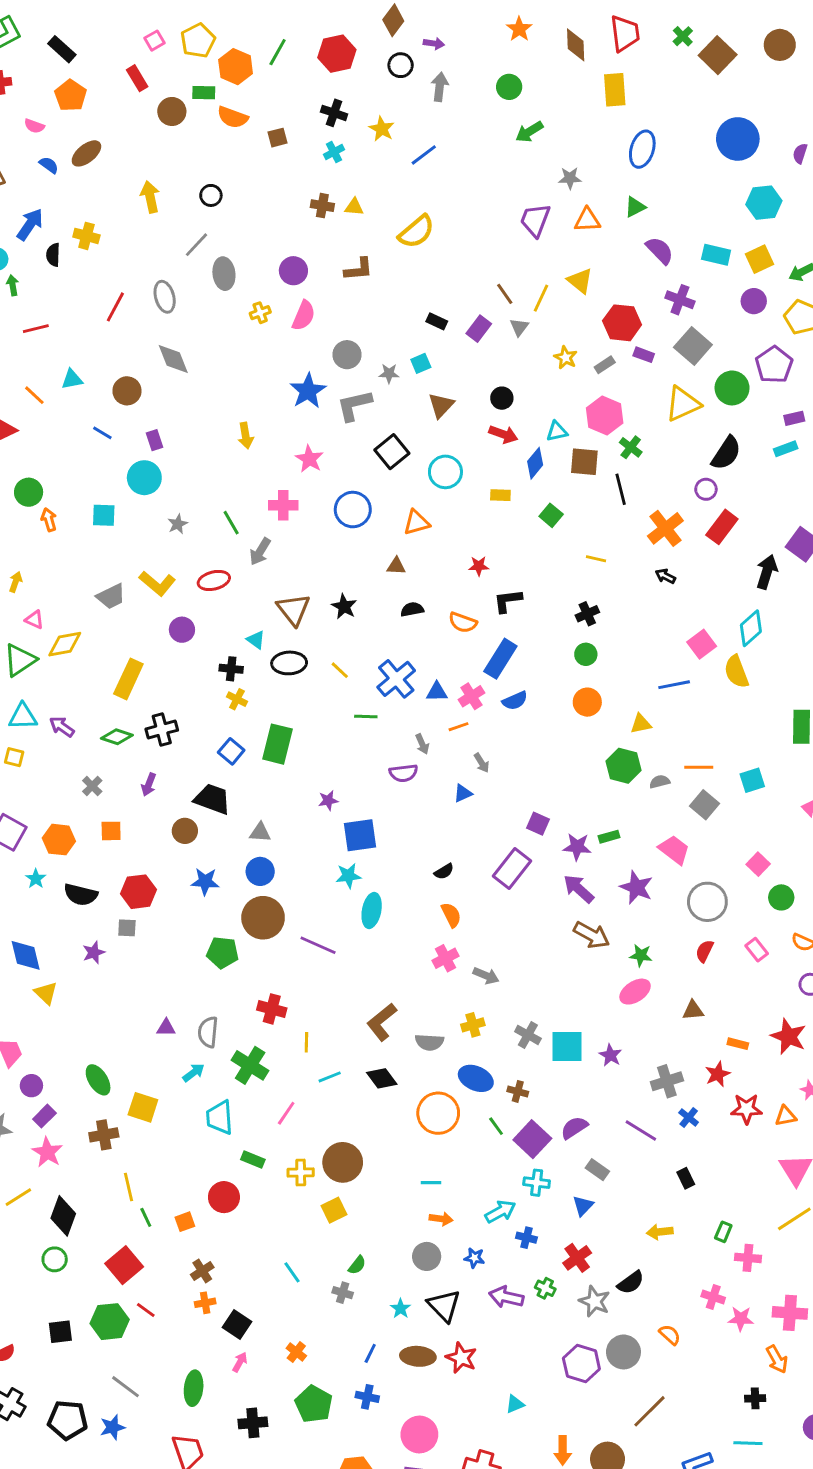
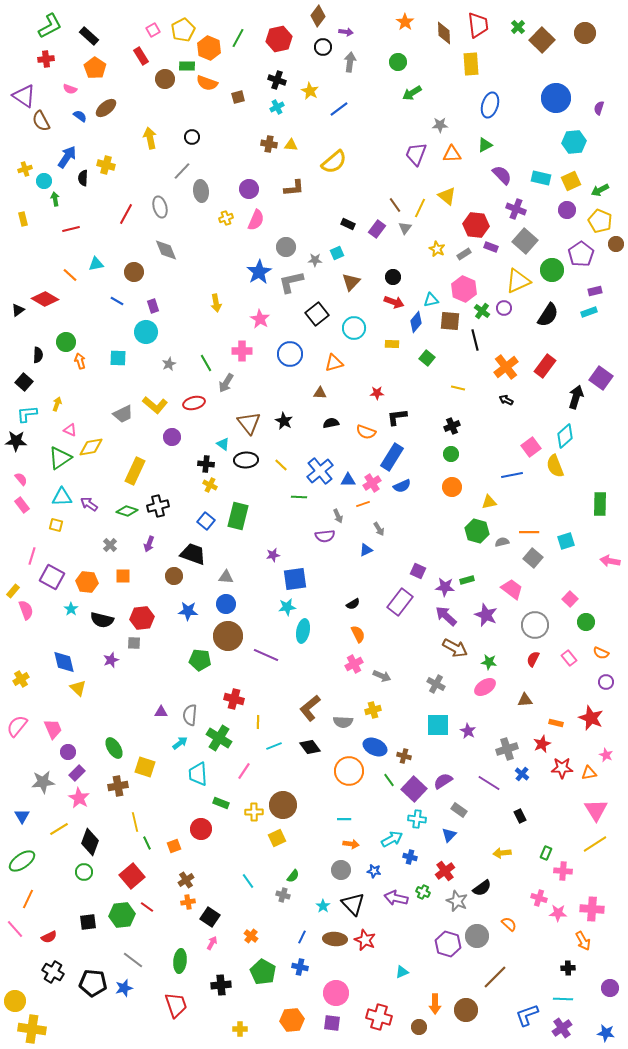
purple circle: (706, 489) -> (504, 308), moved
gray cross: (528, 1035) -> (436, 684), moved

